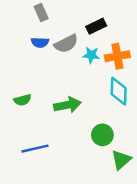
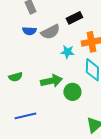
cyan star: (91, 55) -> (67, 52), moved
green circle: (102, 135) -> (72, 92), moved

